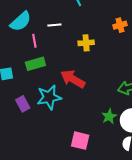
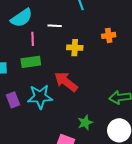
orange cross: (120, 25) -> (109, 35), moved
yellow cross: (86, 43) -> (75, 48), moved
green star: (109, 116) -> (85, 123), moved

